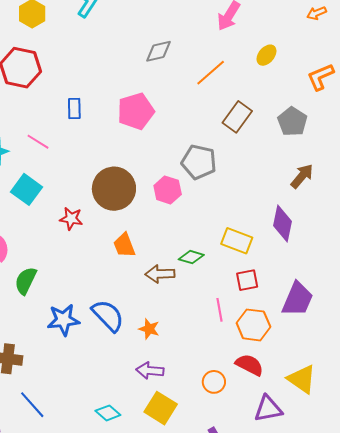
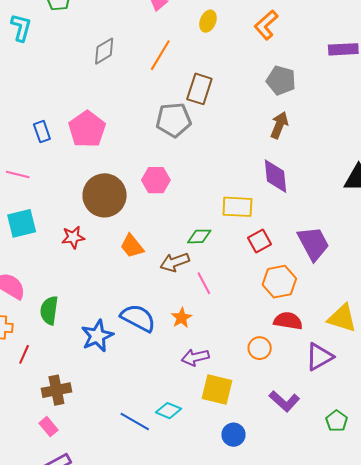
pink pentagon: (136, 111) -> (87, 129), moved
gray pentagon: (292, 122) -> (281, 80), moved
gray pentagon: (199, 162) -> (174, 120), moved
cyan square: (27, 189) -> (22, 223), turned -32
purple trapezoid: (298, 299) -> (313, 243), turned -33
pink line: (220, 310) -> (204, 283), moved
orange star: (149, 329) -> (182, 318), turned -30
blue line: (32, 405) -> (135, 421), moved

